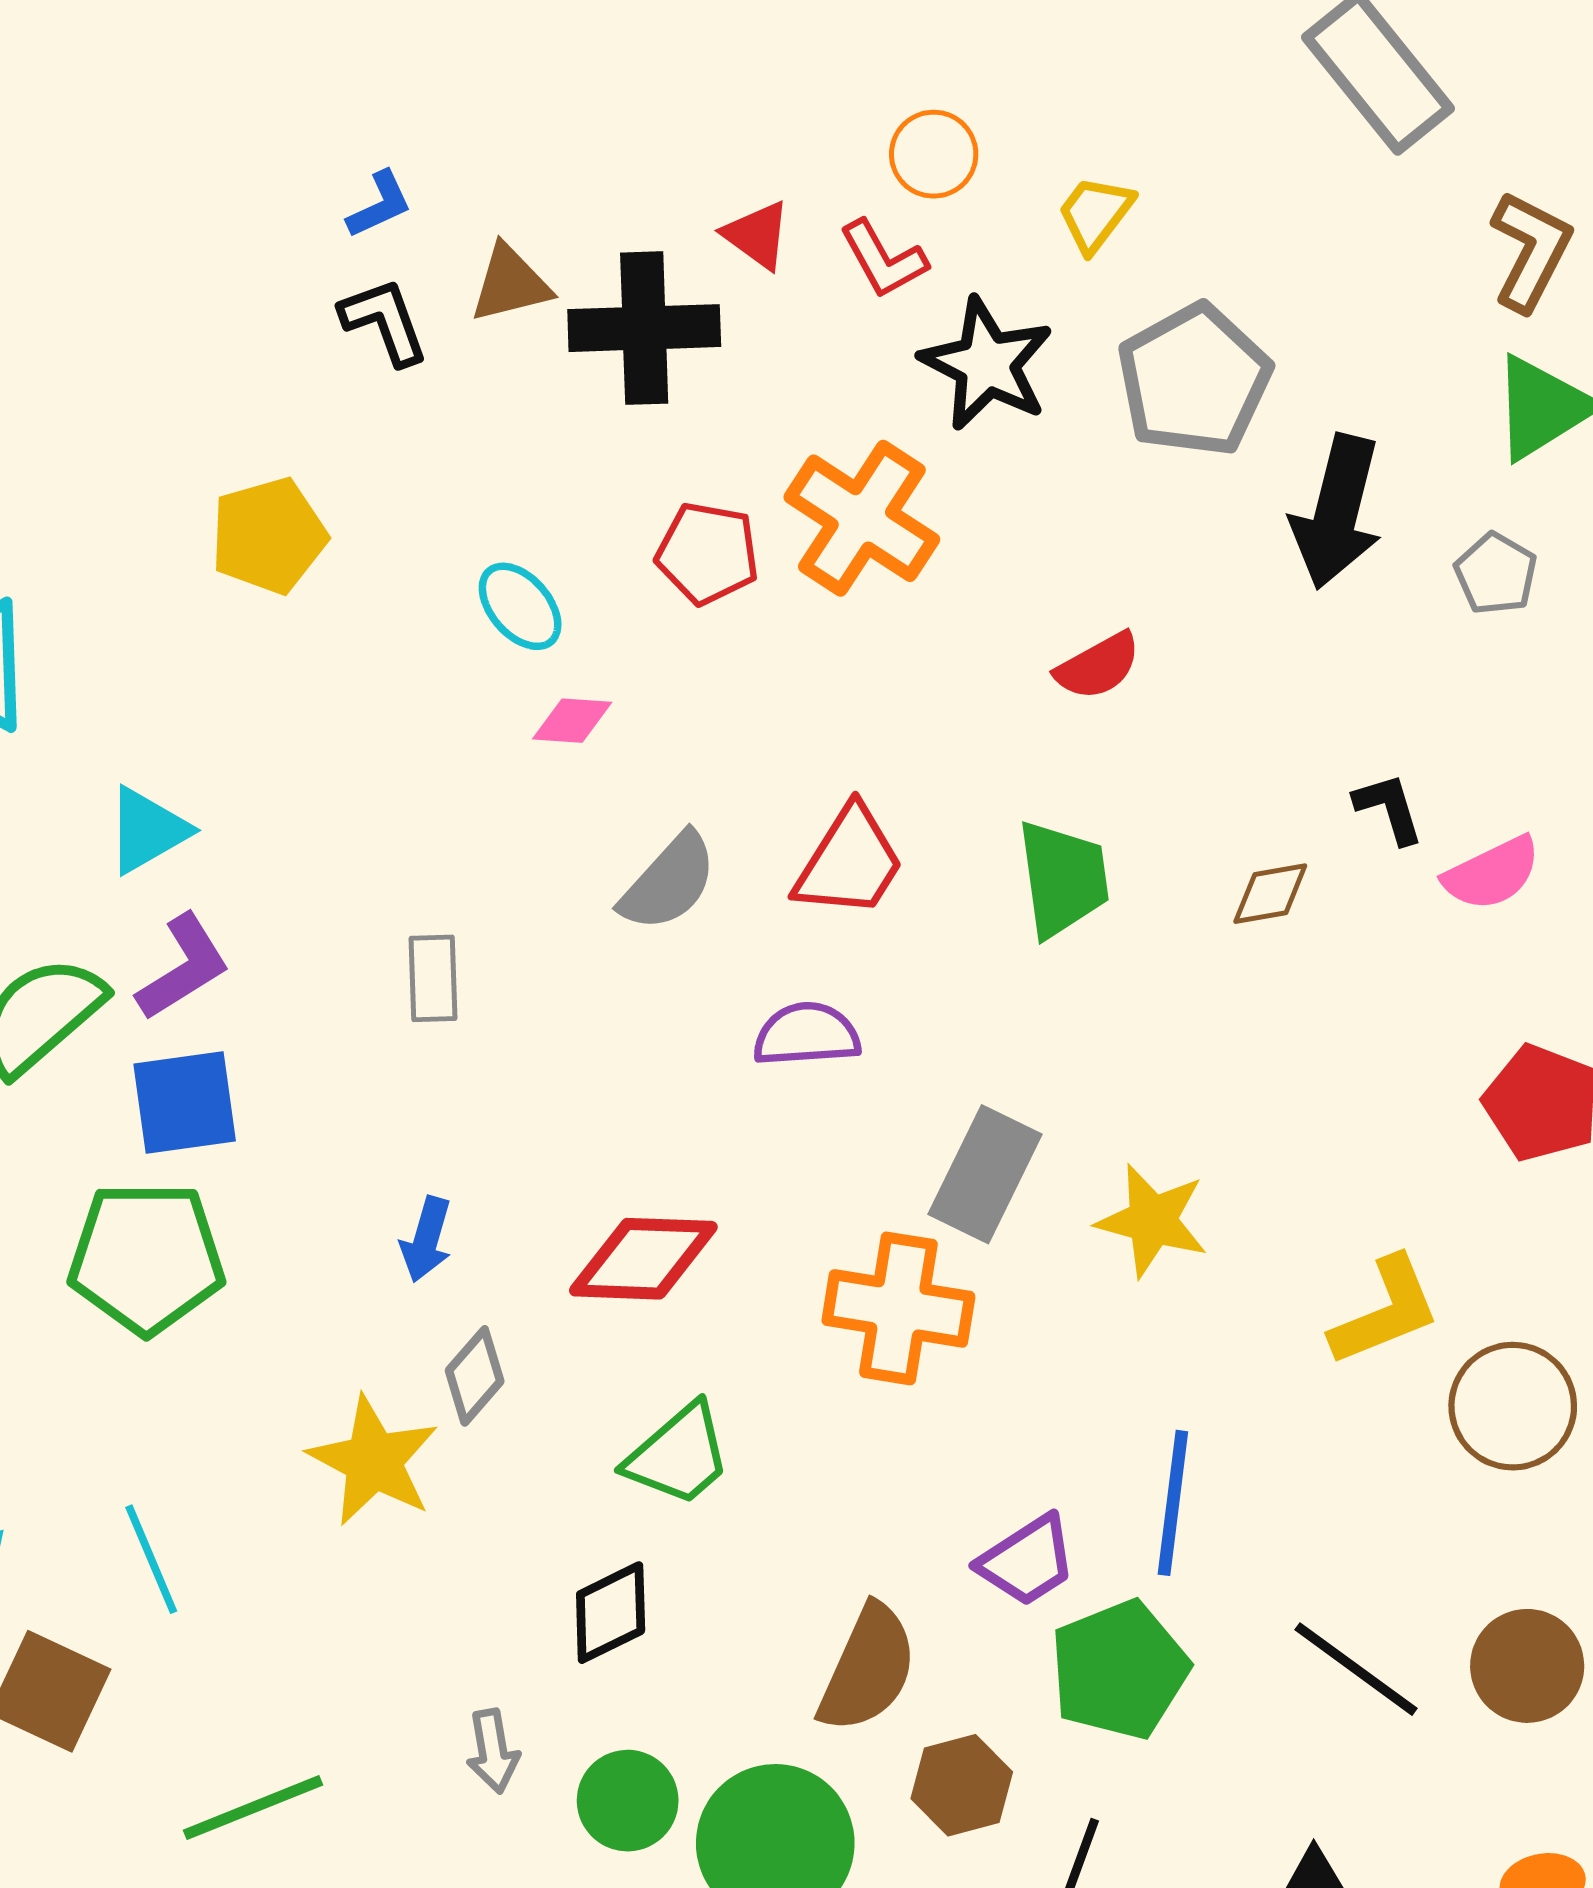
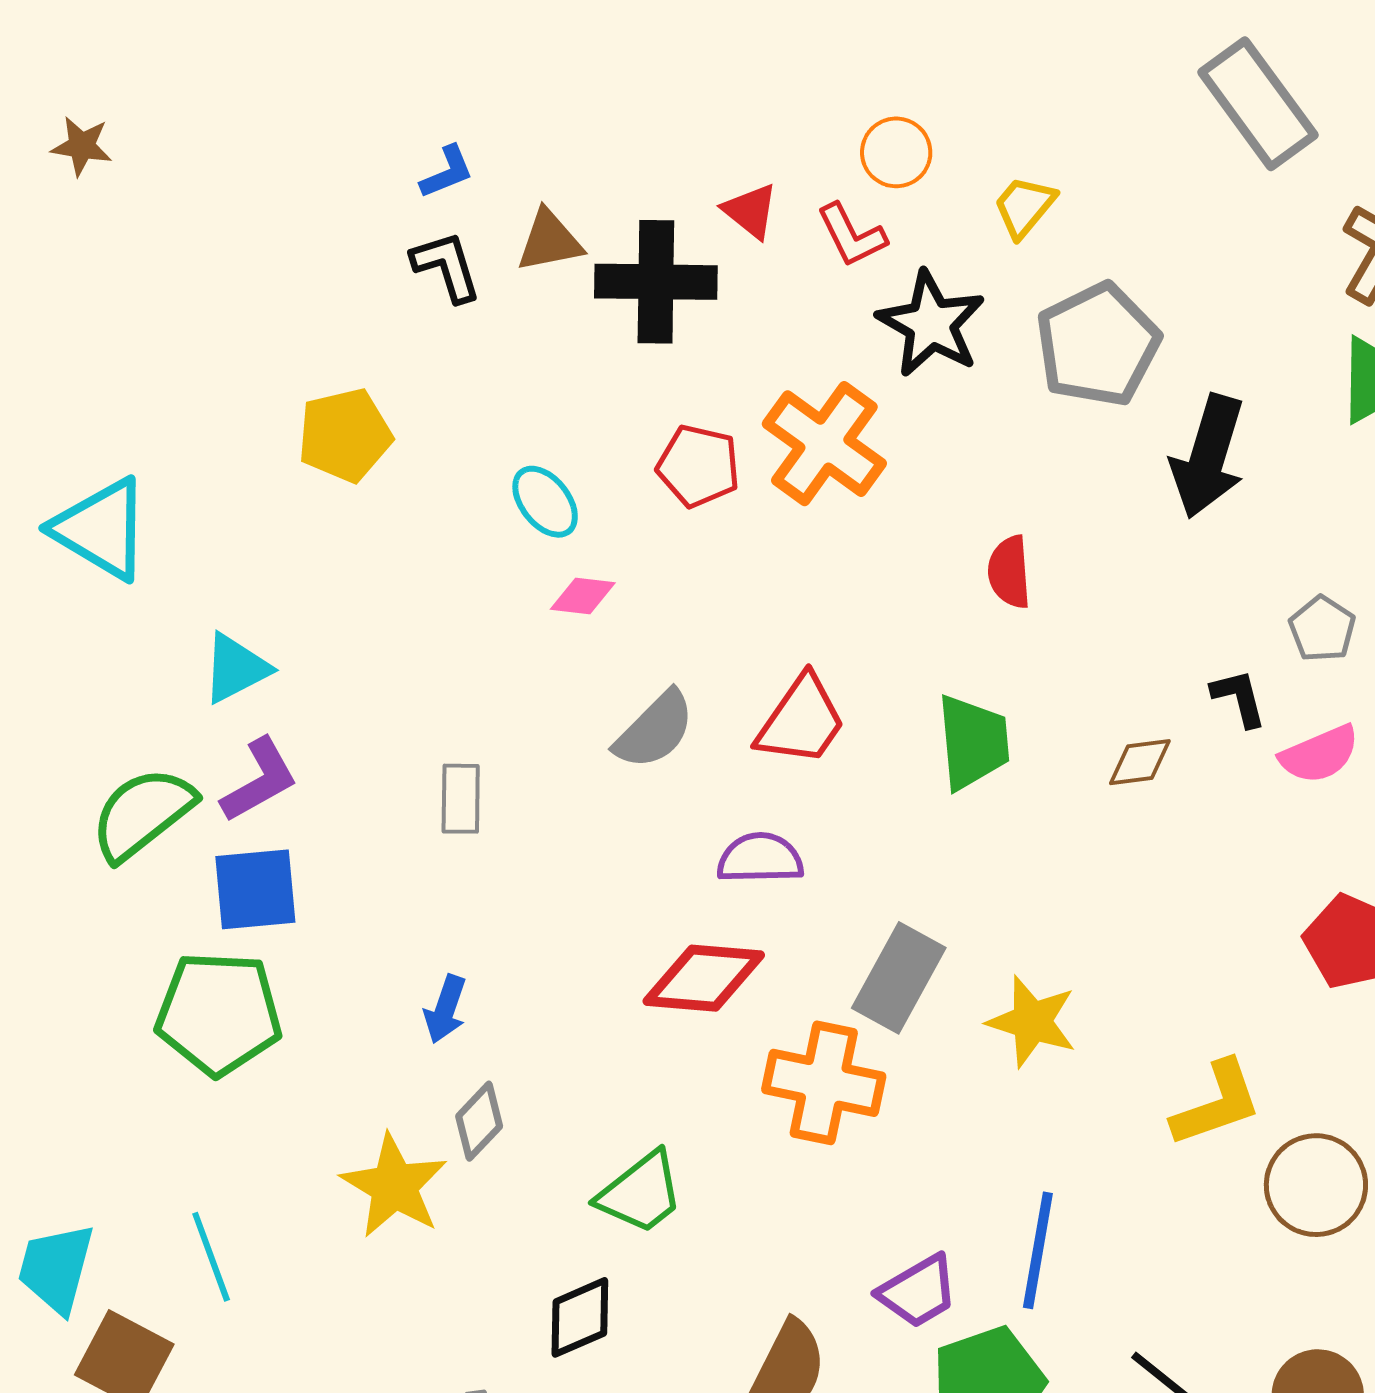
gray pentagon: (1496, 574) -> (1322, 629), moved
red semicircle: (1098, 666) -> (1009, 572), turned 112
red diamond: (643, 1259) -> (704, 978), moved

